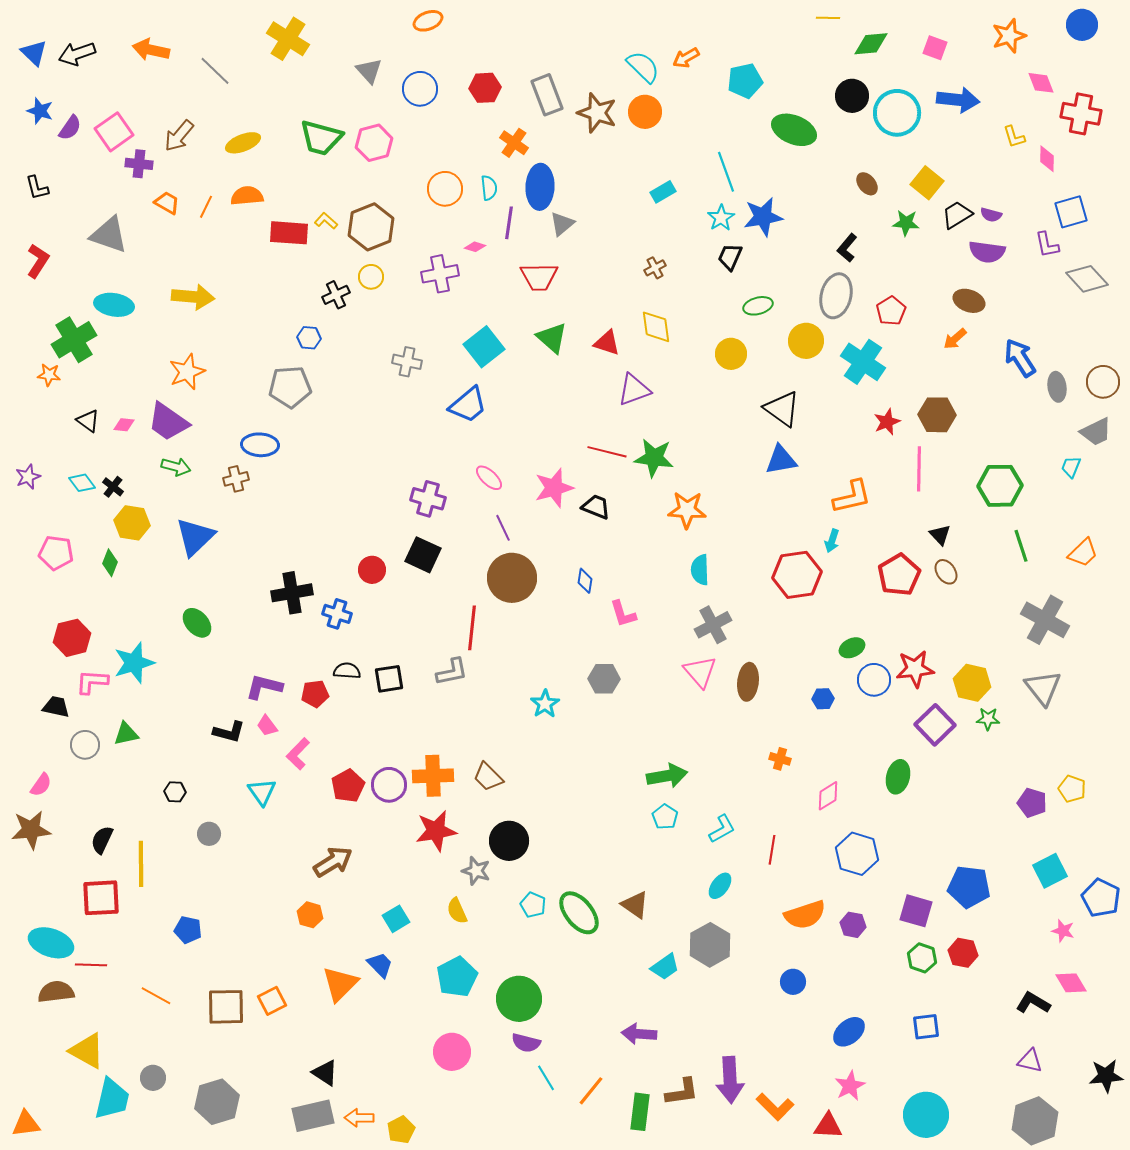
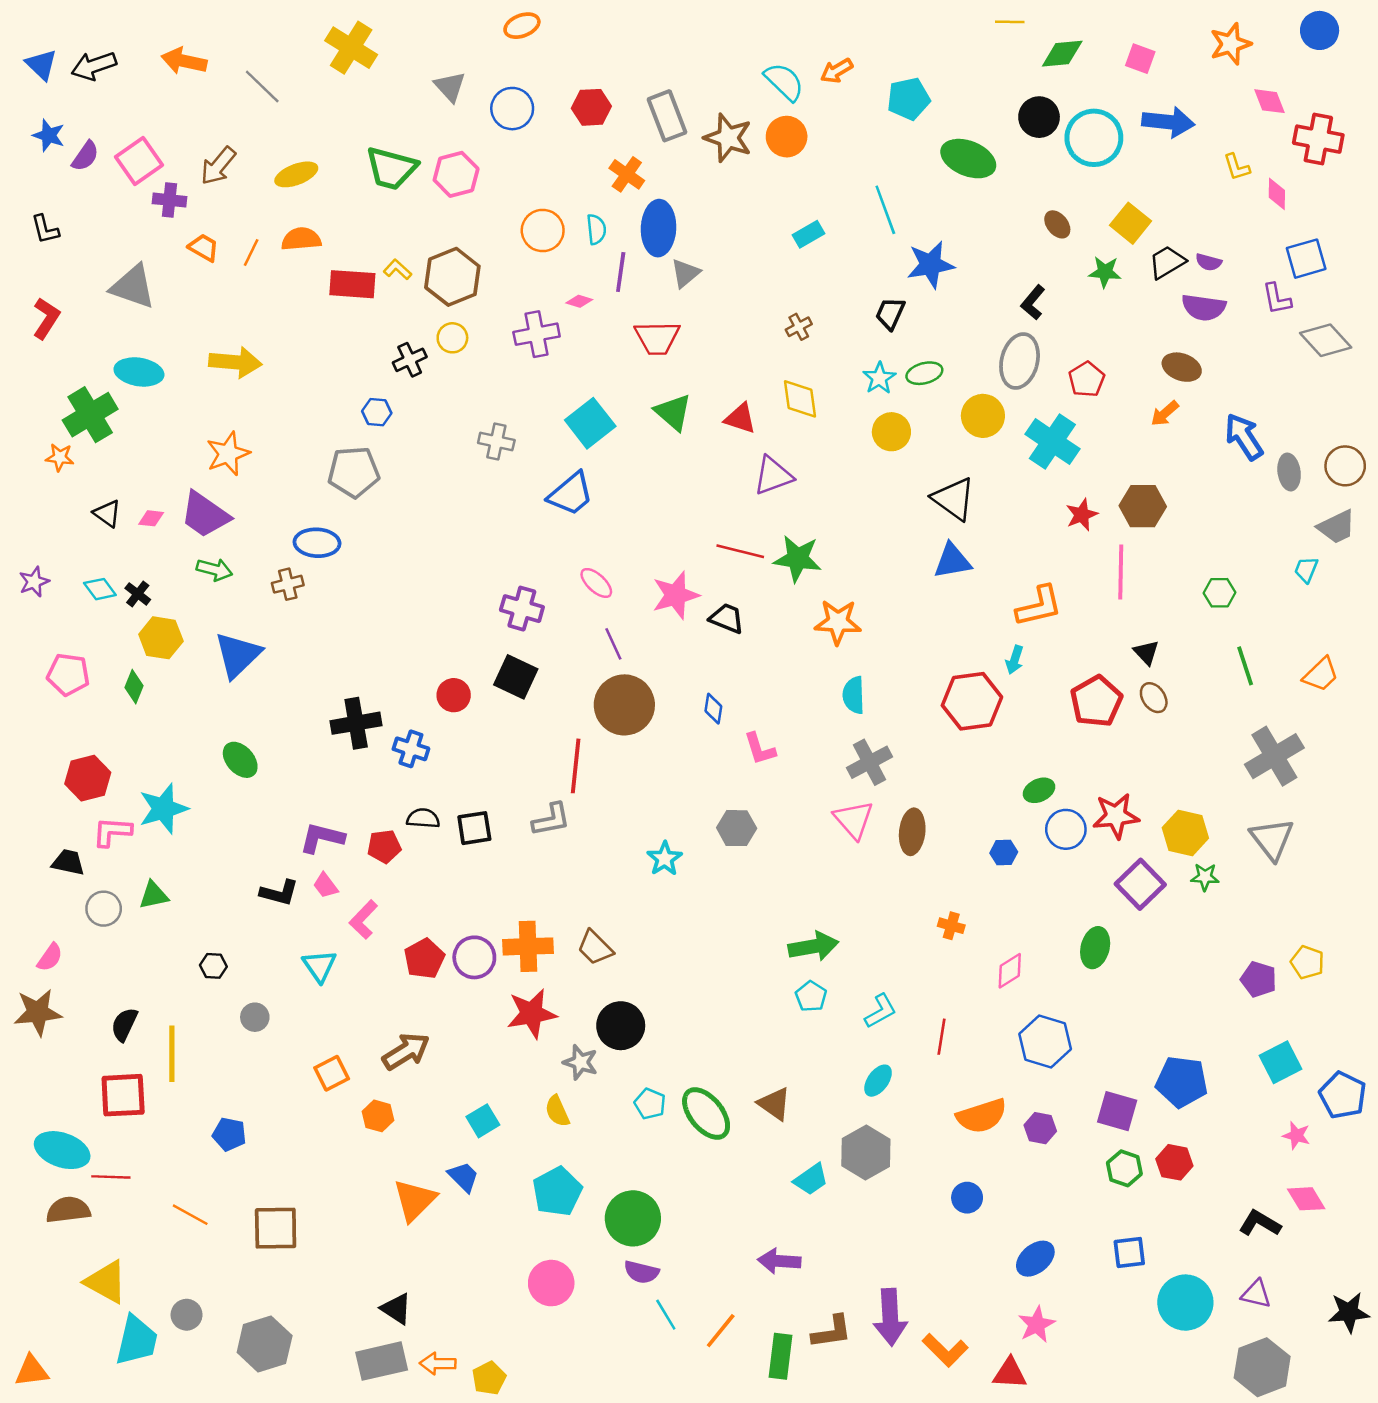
cyan star: (721, 218) -> (879, 378), moved
green hexagon: (1000, 486) -> (1220, 593), size x0.6
gray cross: (1045, 620) -> (1274, 756), turned 30
orange square: (272, 1001) -> (332, 1073), moved
cyan circle: (926, 1115) -> (1185, 1303), moved

